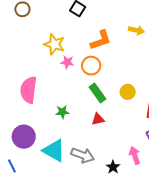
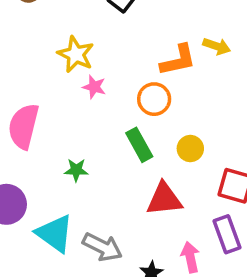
orange L-shape: (101, 40) -> (178, 60), moved
orange circle: (91, 66) -> (154, 99), moved
red triangle: (98, 119) -> (164, 199), moved, size x1.6

